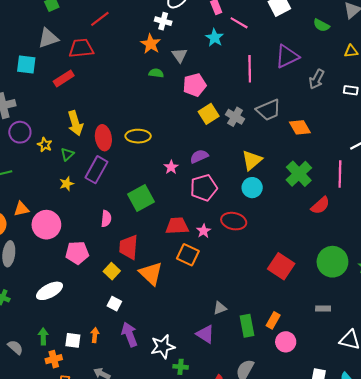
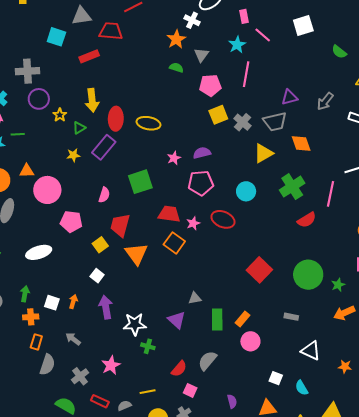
purple triangle: (287, 56) -> (289, 97), moved, size x0.7
pink line: (250, 69) -> (246, 74), moved
yellow triangle: (252, 160) -> (263, 153), moved

